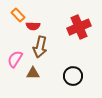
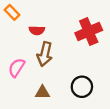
orange rectangle: (18, 15) -> (12, 12), moved
brown triangle: (33, 73) -> (42, 92), moved

